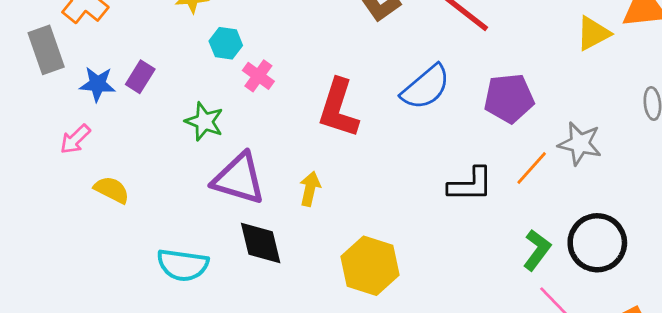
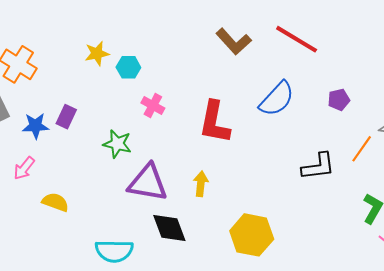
cyan hexagon: (226, 43) -> (128, 67), moved
purple pentagon: (509, 98) -> (339, 100), size x0.6

